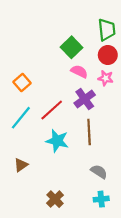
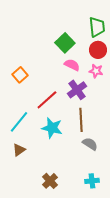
cyan line: (21, 118) -> (19, 122), moved
gray semicircle: (99, 172) -> (90, 144), moved

